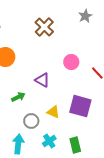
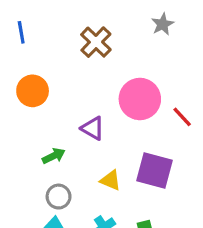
pink circle: (71, 62) -> (140, 99), size x1.6
gray circle: (31, 121) -> (59, 197), moved

